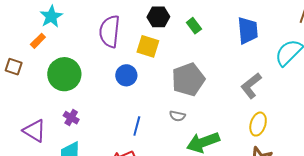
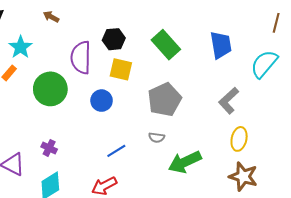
black hexagon: (158, 17) -> (114, 39), moved
green rectangle: (194, 26) -> (166, 45), size x1.8
green circle: (64, 74) -> (50, 89), moved
blue line: (137, 126) -> (116, 151), turned 48

